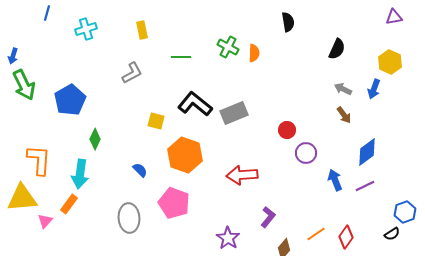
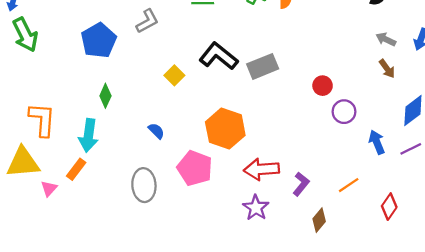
blue pentagon: (70, 100) -> (99, 40), moved
yellow square: (156, 121) -> (174, 75), turned 30
orange hexagon: (185, 155) -> (225, 129), moved
red arrow: (242, 175) -> (261, 169), moved
orange line: (316, 234) -> (349, 185), moved

